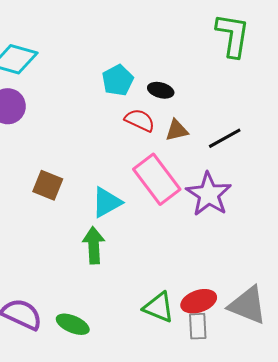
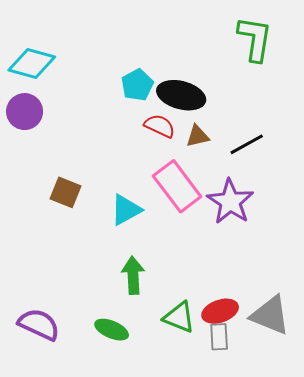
black ellipse: (161, 90) -> (181, 95), size x1.8
green arrow: (94, 245) -> (133, 275), moved
green ellipse: (73, 324) -> (112, 330), moved

